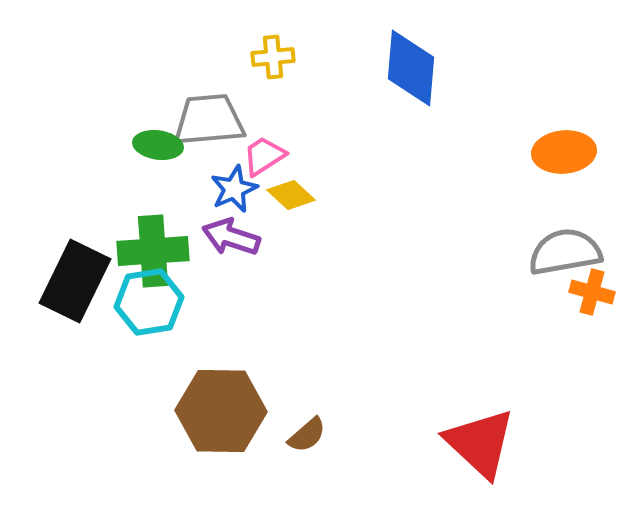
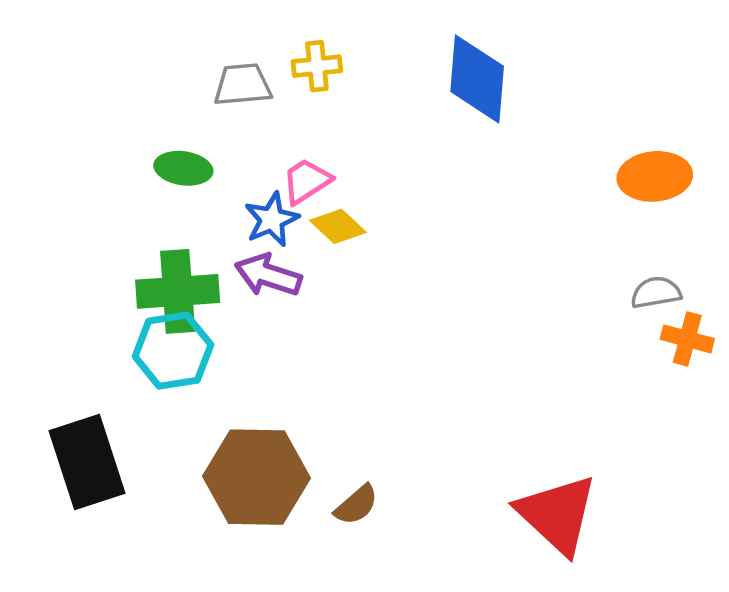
gray trapezoid: (209, 120) -> (243, 85), moved, size x0.7
gray semicircle: (565, 252) -> (656, 293), size x0.6
black rectangle: (75, 281) -> (87, 462), moved, turned -44

